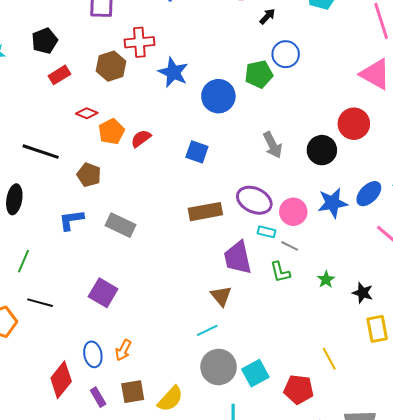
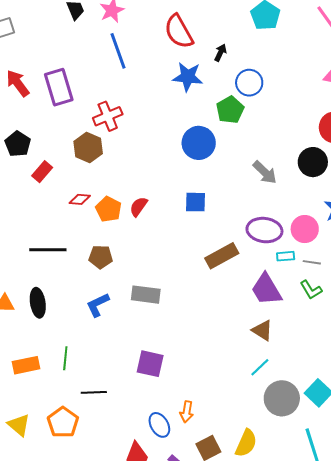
blue star: (173, 72) -> (188, 77), moved

